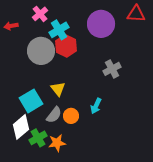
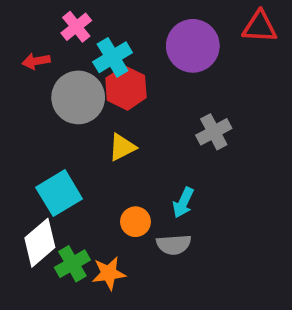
red arrow: (11, 26) -> (36, 61), moved
yellow triangle: (58, 89) -> (122, 147), moved, turned 42
gray semicircle: (54, 115) -> (174, 245), moved, turned 48

